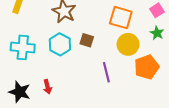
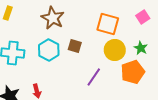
green star: (157, 33) -> (141, 48), moved
purple line: (106, 72) -> (94, 77), turned 48

